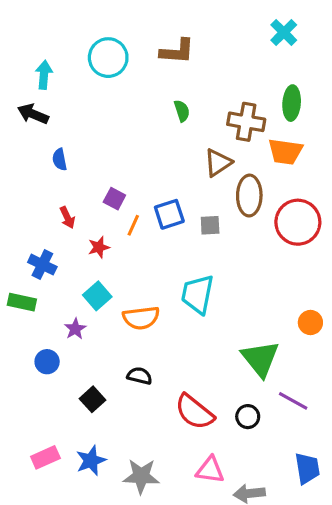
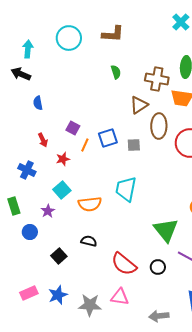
green rectangle: (22, 302) -> (14, 206), moved, turned 60
pink triangle: (210, 470) -> (120, 297), moved

